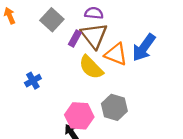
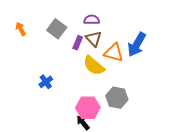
brown triangle: (94, 36) -> (94, 39), size x0.7

